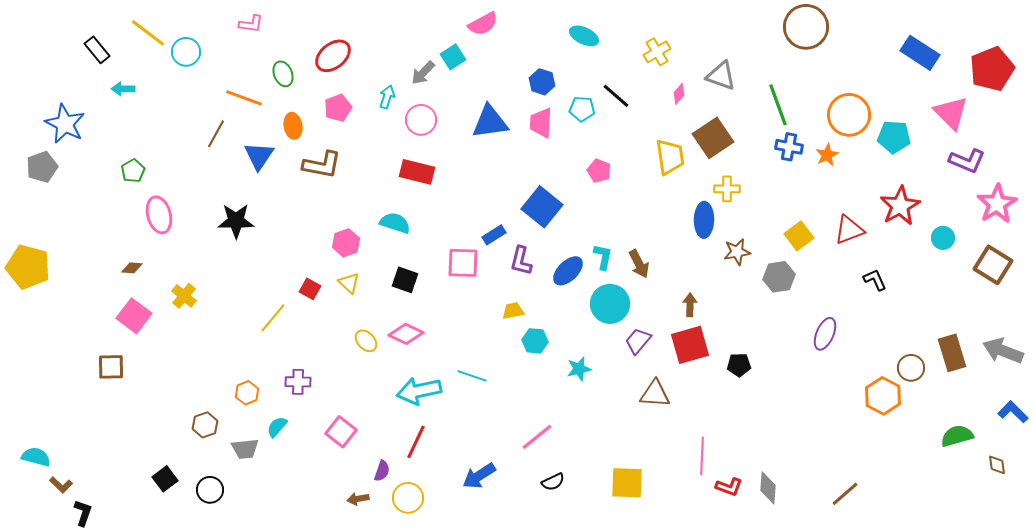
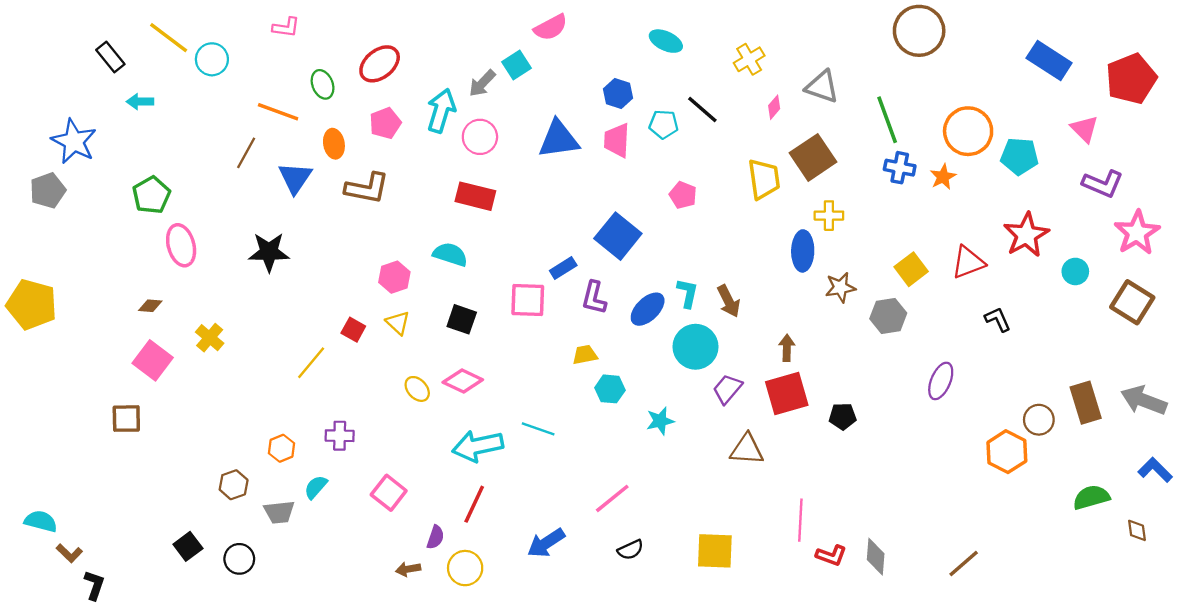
cyan arrow: (387, 97) -> (441, 111), size x1.6
pink triangle: (951, 113) -> (1084, 129), size x0.7
green pentagon: (133, 171) -> (151, 195), size x1.4

